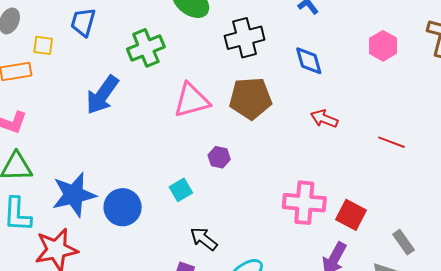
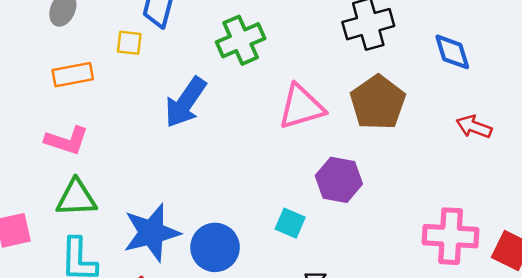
yellow square: (43, 45) -> (129, 43), moved
brown pentagon: (250, 98) -> (378, 102), turned -30
purple hexagon: (219, 157) -> (339, 180), size x1.6
cyan square: (181, 190) -> (290, 223), turned -35

